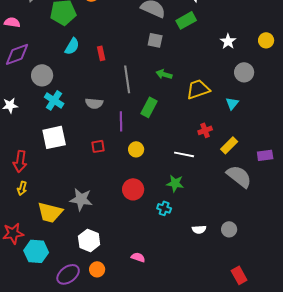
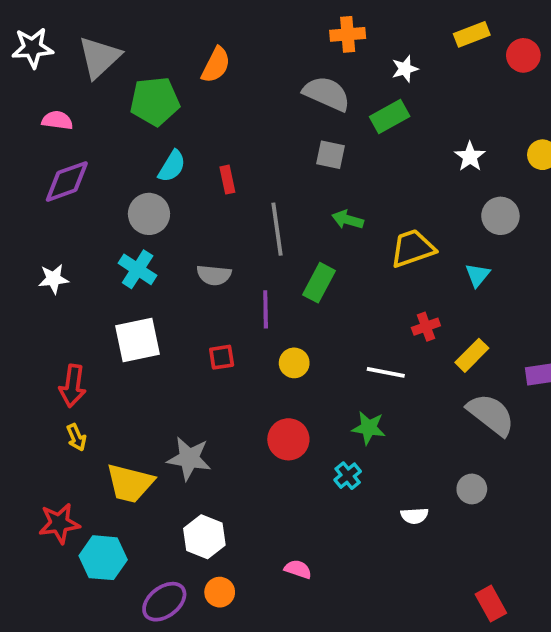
gray circle: (42, 75) -> (149, 214), moved
yellow arrow: (22, 188) -> (76, 437), turned -40
cyan cross: (164, 208) -> (348, 476), turned 32
gray circle: (229, 229) -> (472, 489), moved

